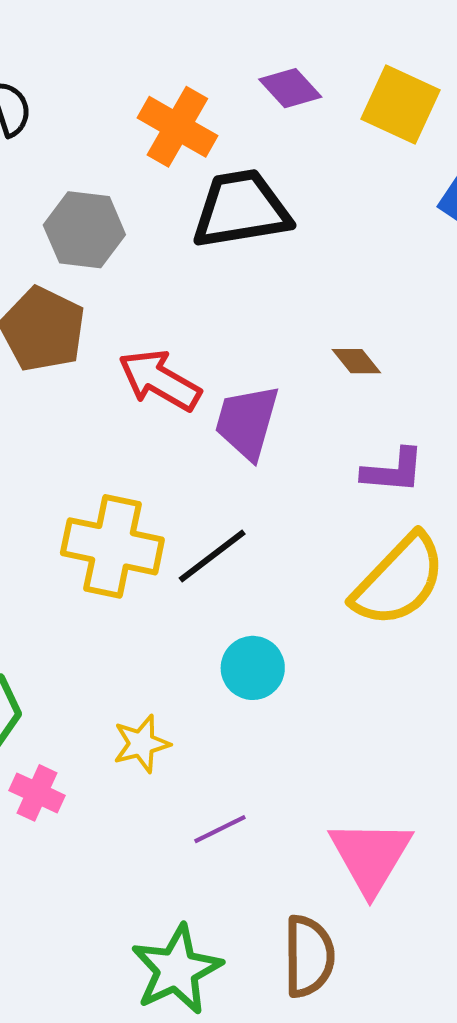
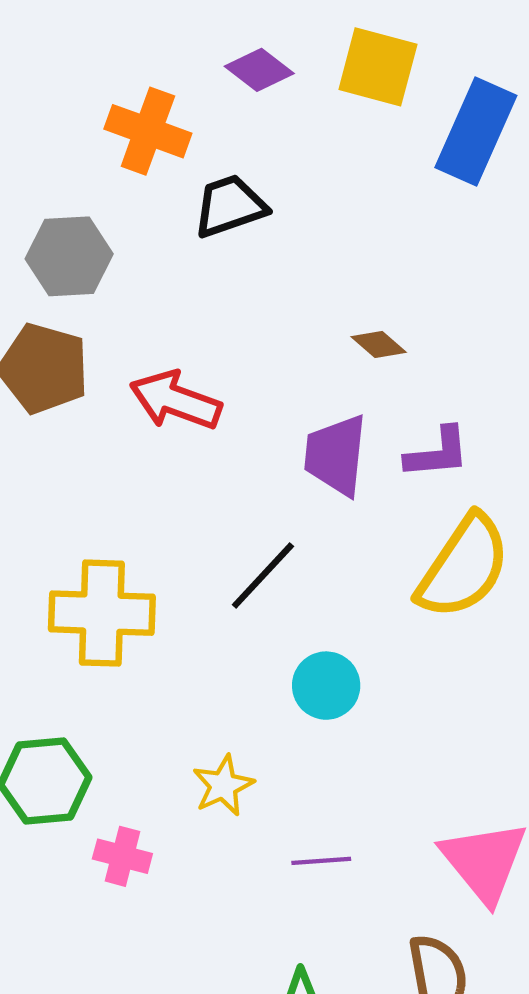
black trapezoid: (241, 209) -> (230, 206), size x0.7
purple trapezoid: (247, 422) -> (336, 455), moved
yellow cross: (112, 546) -> (102, 613), moved
purple line: (220, 829) -> (321, 861), turned 32

